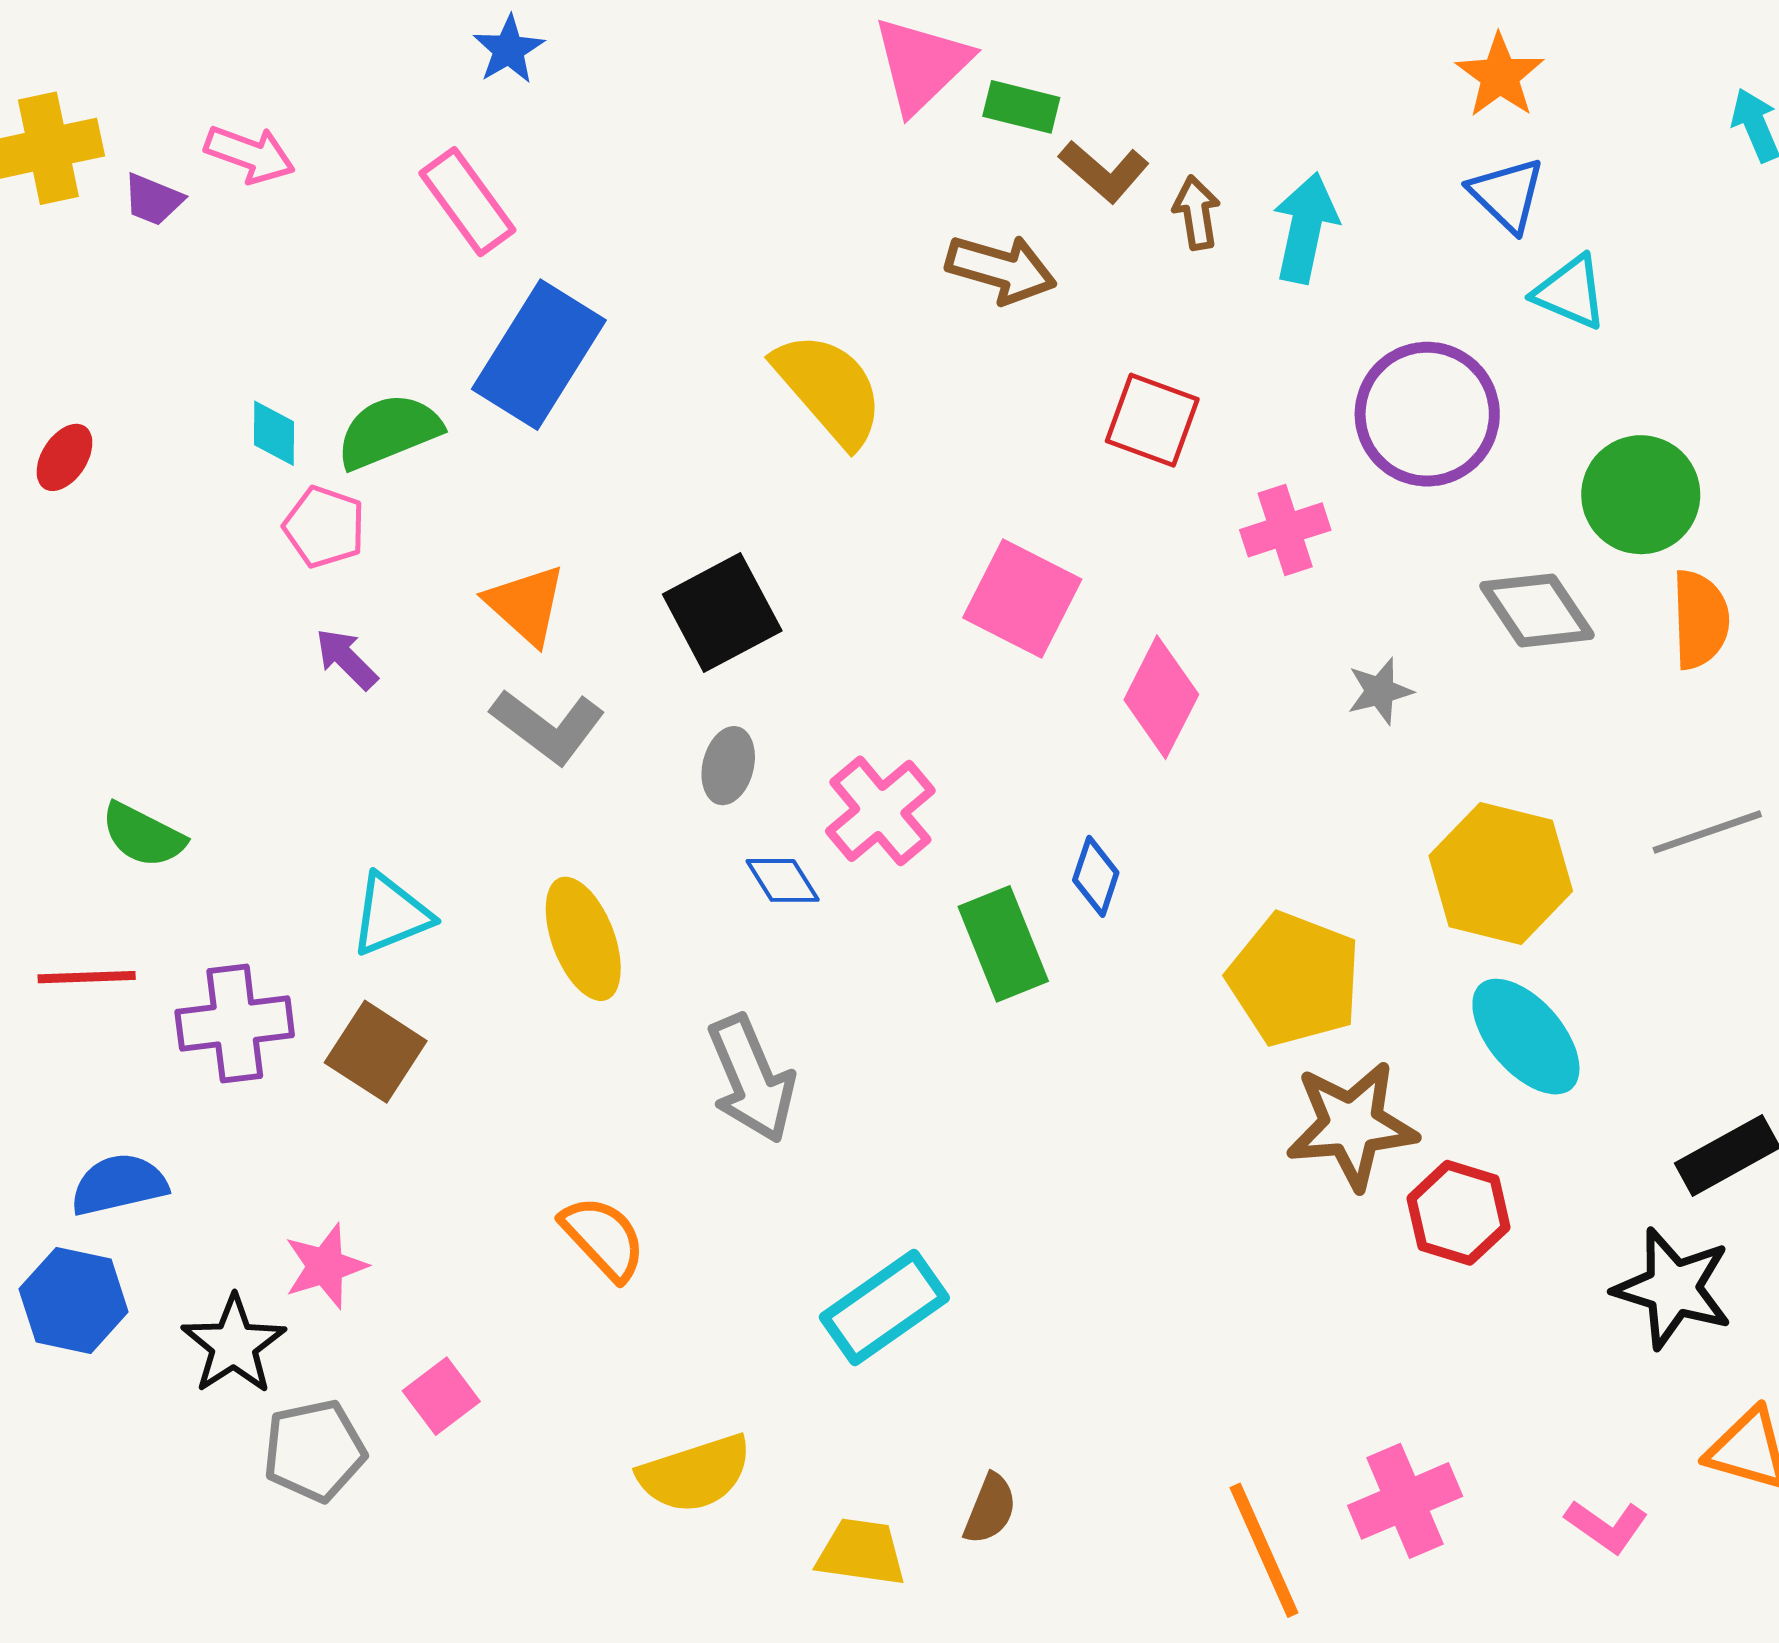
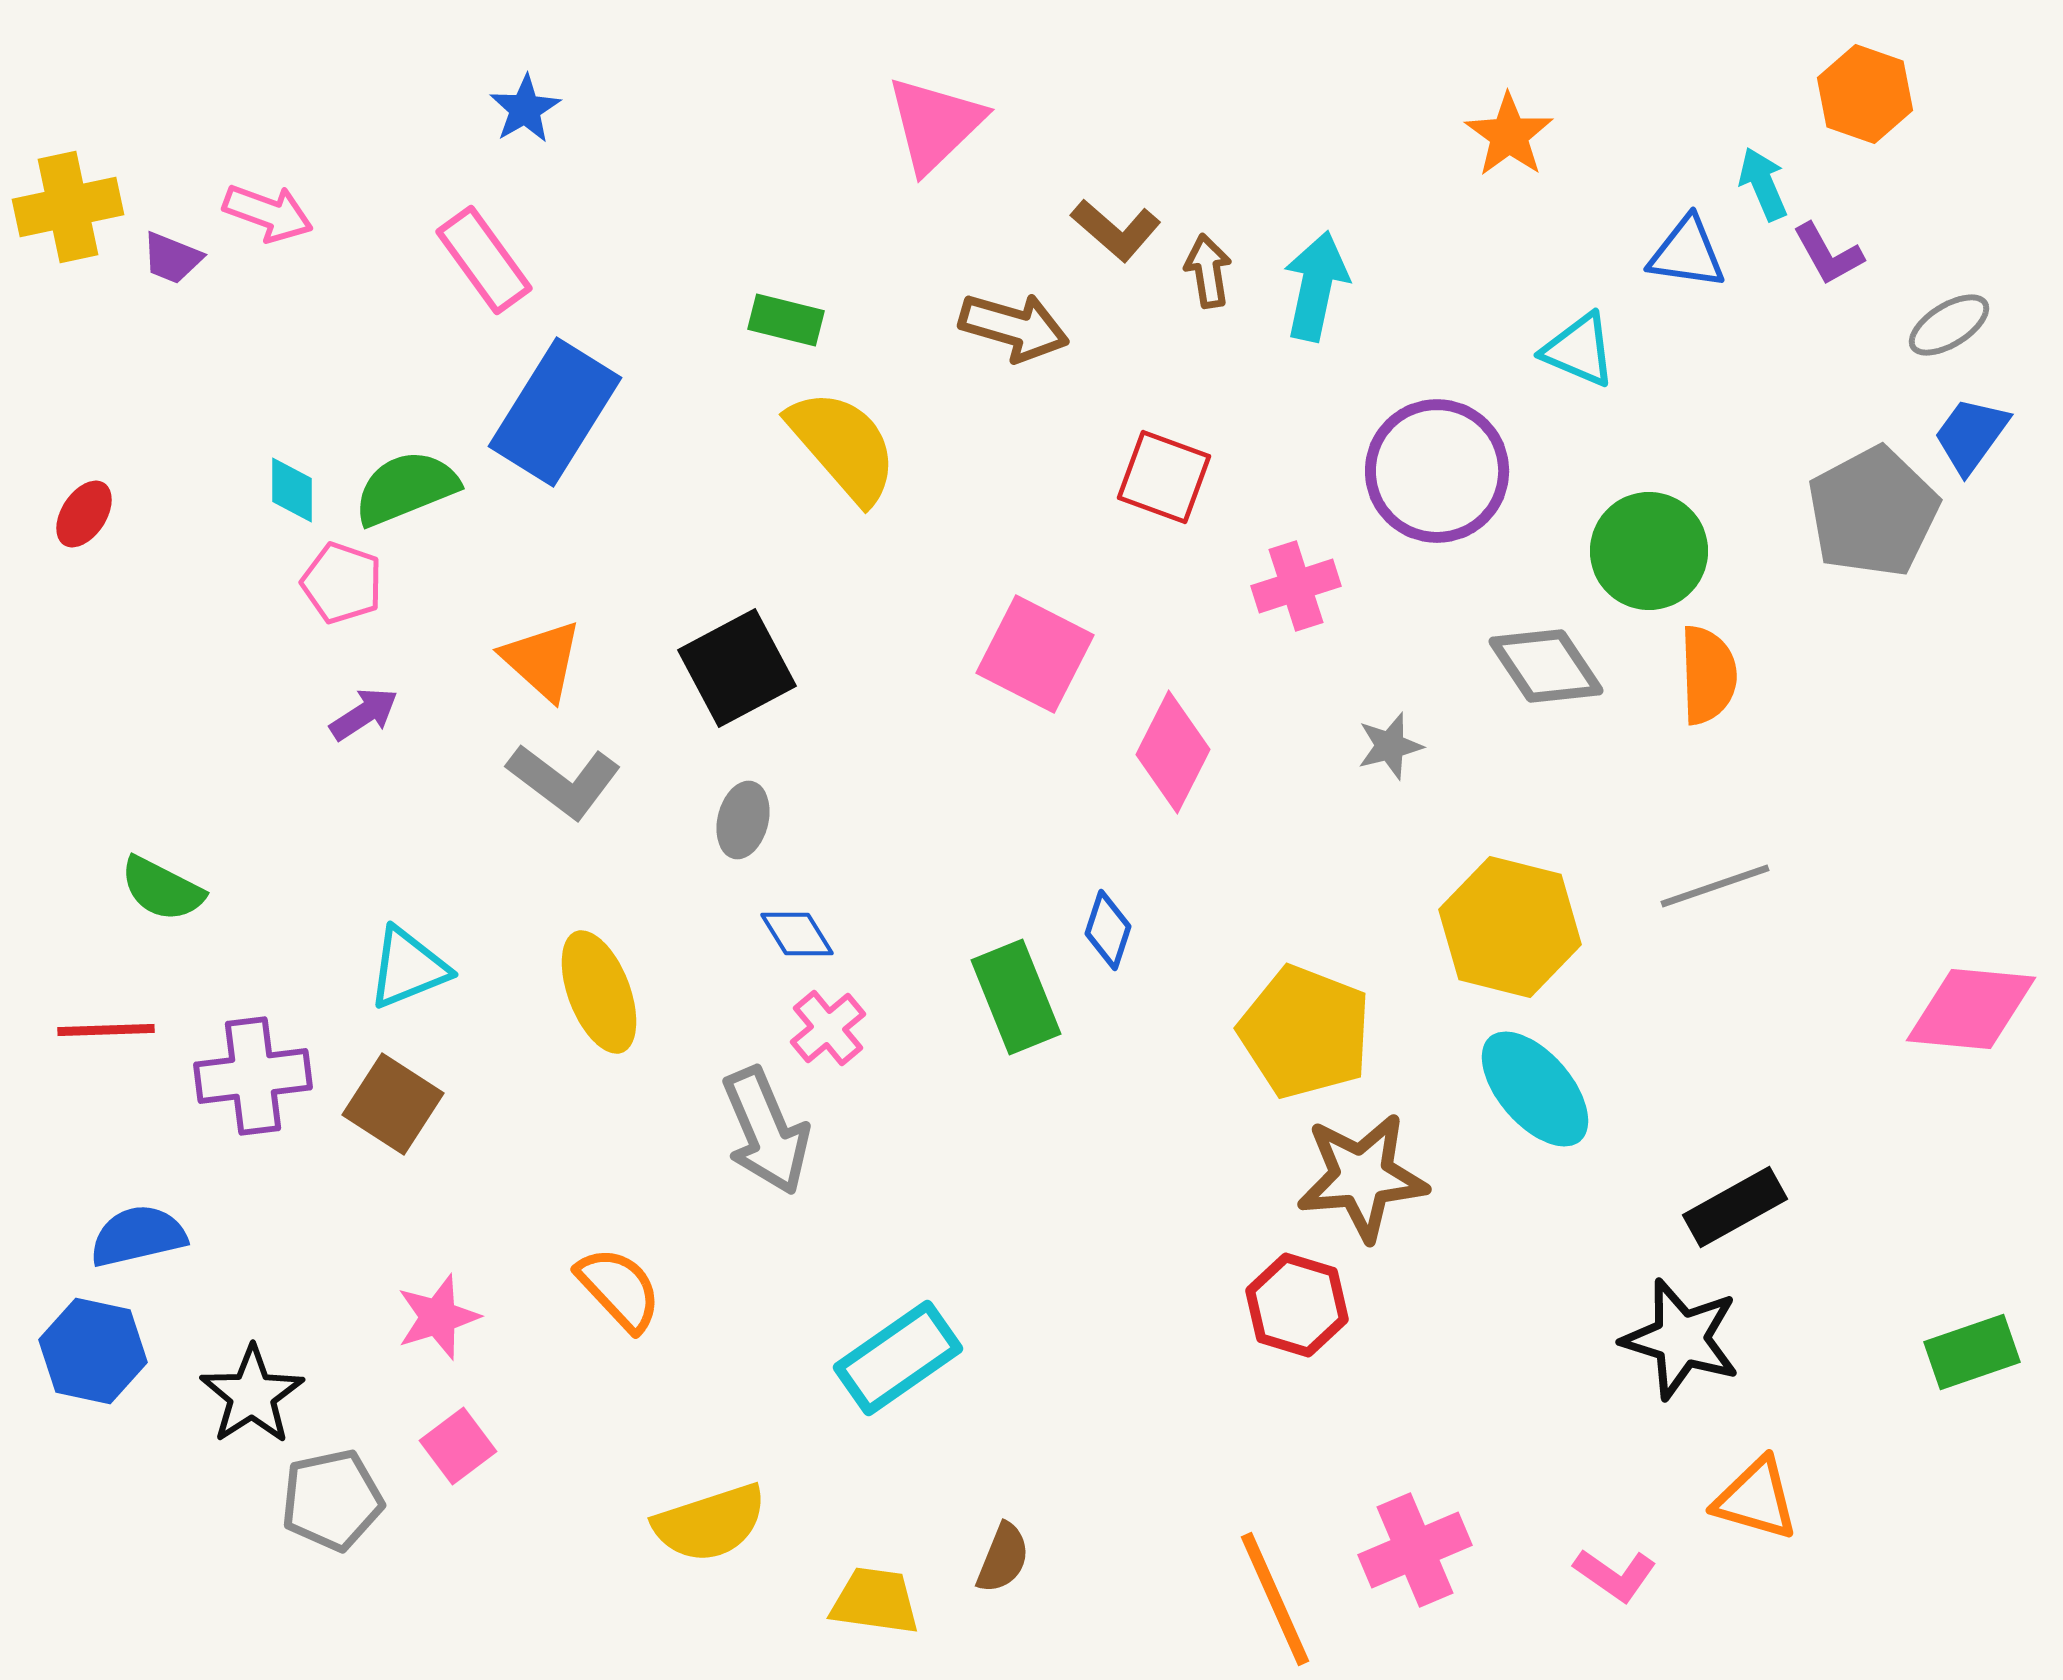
green rectangle: (1021, 107) -> (786, 320), moved
blue triangle: (1507, 195) -> (1687, 253), moved, turned -36
purple arrow: (346, 659) -> (364, 714), turned 102
pink cross: (880, 811) -> (828, 1028), moved, size x0.7
red hexagon: (1458, 1213) -> (1297, 1305), moved
pink star: (325, 1266) -> (438, 1317), moved

